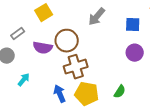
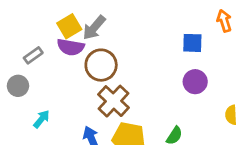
gray arrow: (97, 17) -> (94, 28), moved
purple semicircle: (43, 48) -> (71, 47), moved
brown cross: (76, 67) -> (113, 101), turned -30

